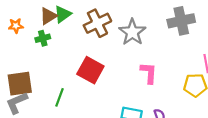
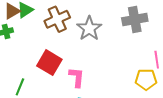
pink L-shape: (149, 73) -> (77, 77), moved

